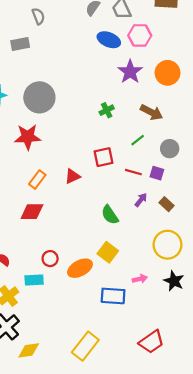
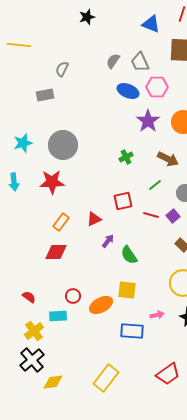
gray semicircle: (38, 16) -> (62, 69), turned -133
purple square: (157, 173) -> (173, 216), turned 32
purple arrow: (141, 200) -> (108, 241), moved
yellow square: (108, 252) -> (127, 290), turned -30

